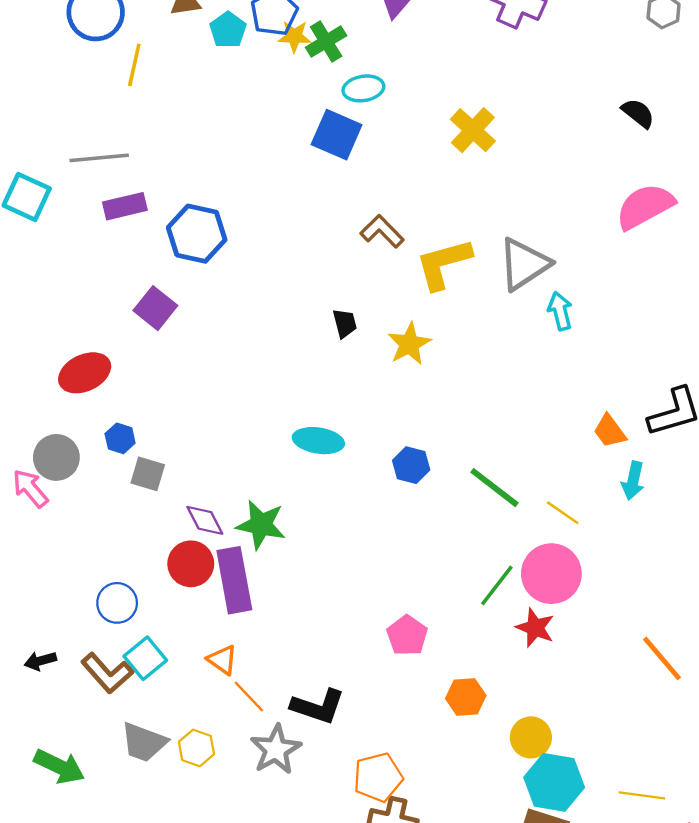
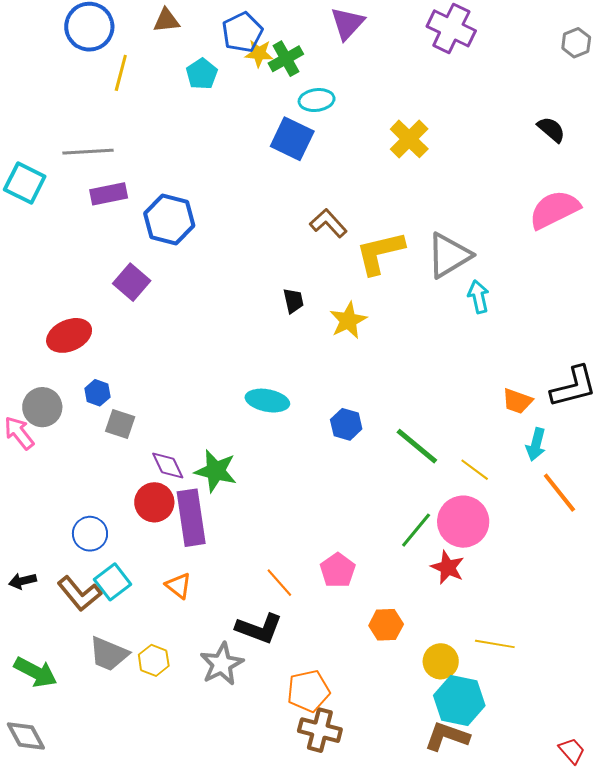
cyan pentagon: (228, 30) -> (202, 74), moved
orange trapezoid: (610, 431) -> (517, 401), turned -36
orange line: (662, 658) -> (559, 493), moved
orange line: (249, 697) -> (279, 583), moved
yellow line: (642, 795) -> (495, 644), moved

